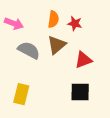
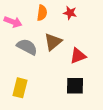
orange semicircle: (53, 19) -> (42, 13), moved
red star: (75, 24) -> (70, 13), moved

